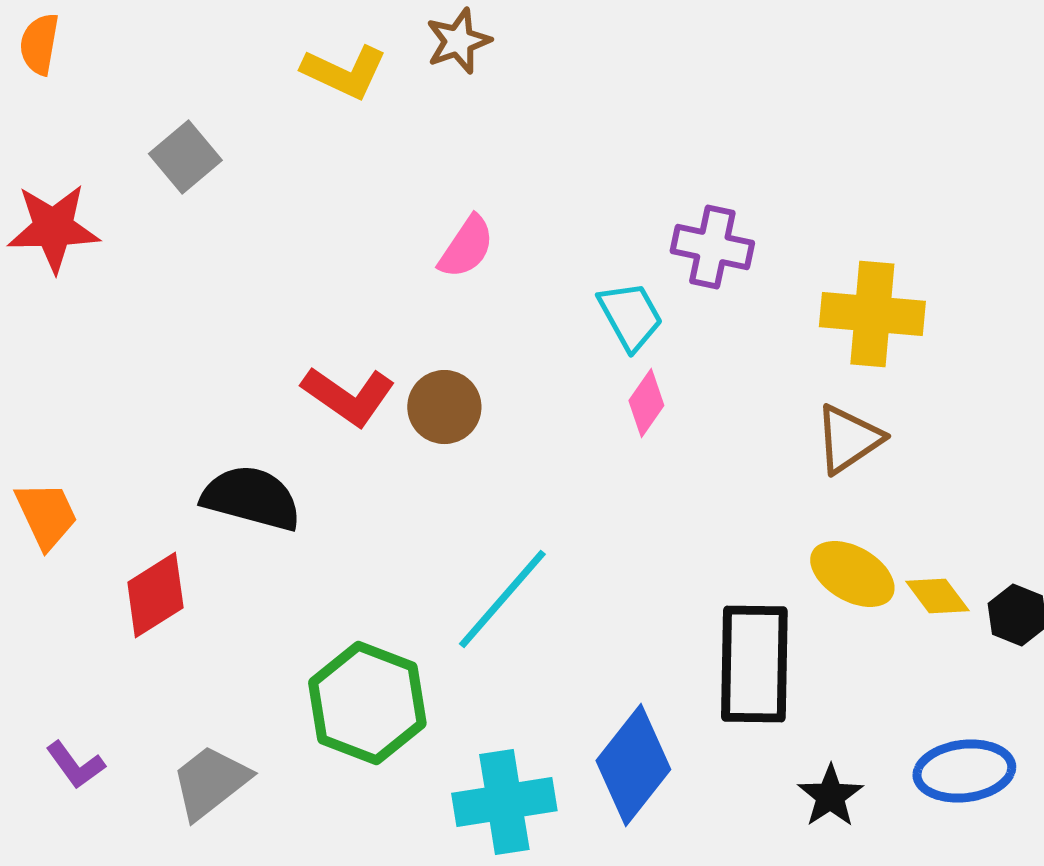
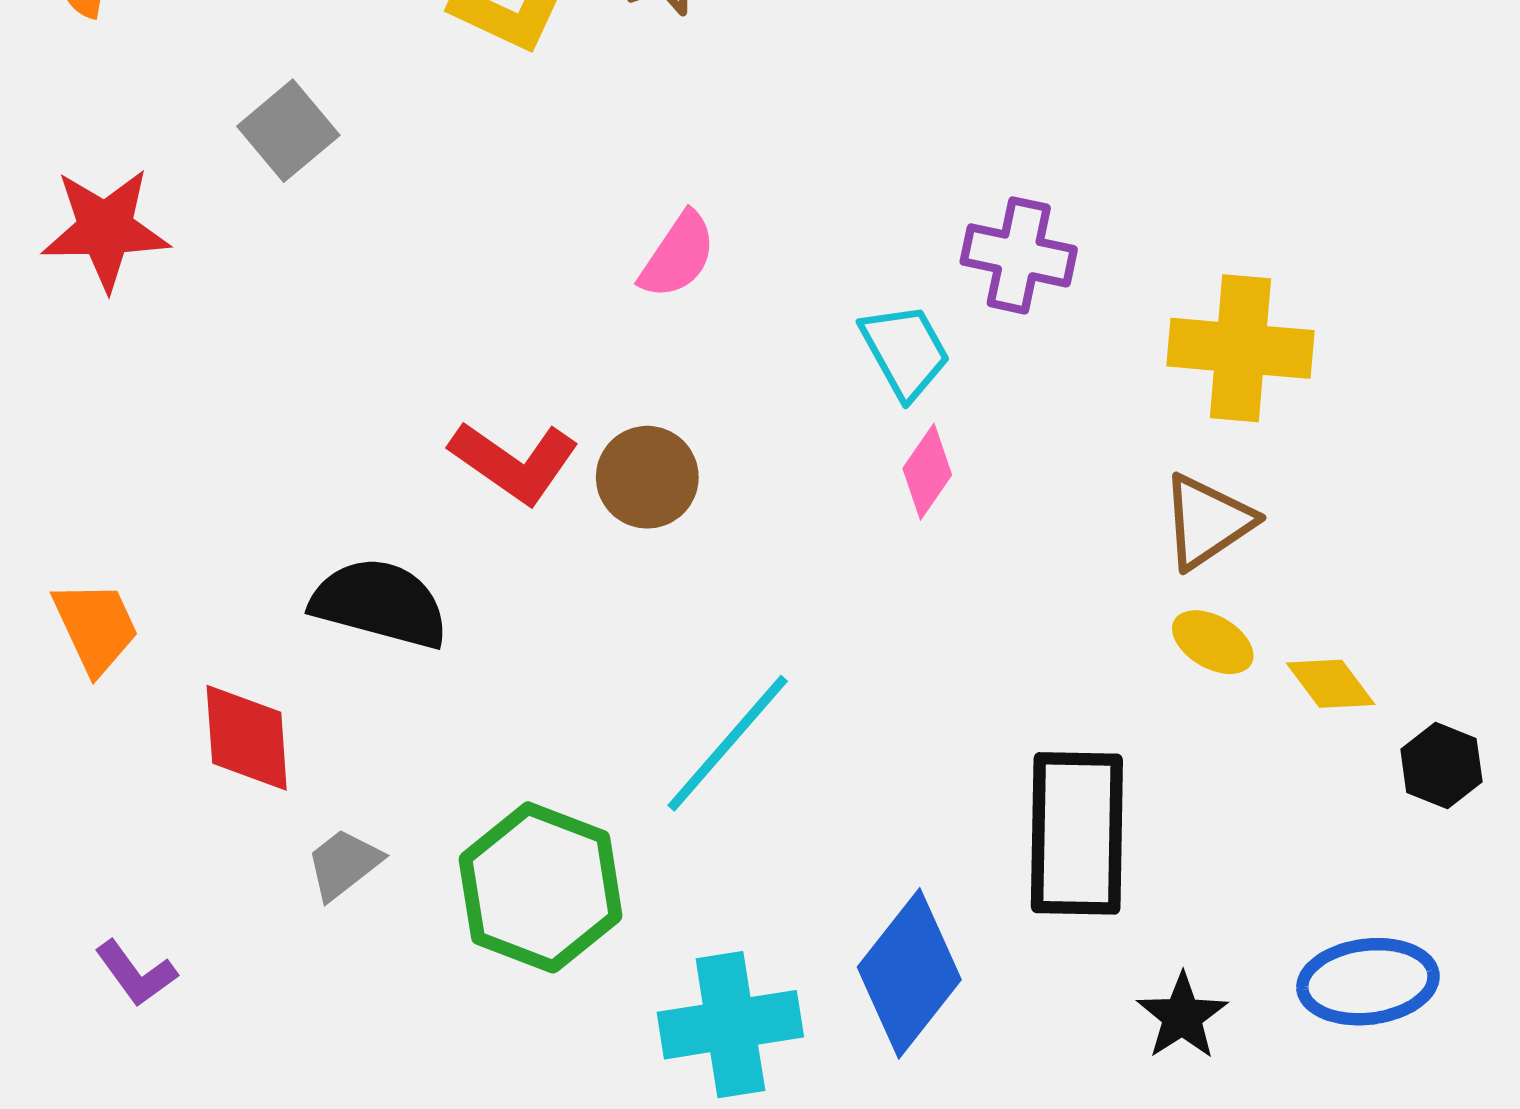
yellow ellipse: (852, 574) -> (1213, 642), moved, size x0.7
red diamond: (155, 595) -> (247, 738), turned -62
yellow diamond: (937, 596) -> (1331, 684), moved
gray trapezoid: (210, 782) -> (344, 864), moved, size x0.7

